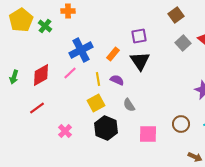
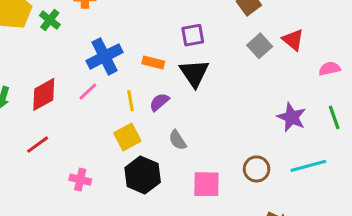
orange rectangle: (113, 54) -> (153, 63), turned 64
purple semicircle: (117, 80) -> (159, 102), turned -64
pink cross: (65, 131) -> (80, 180), turned -32

